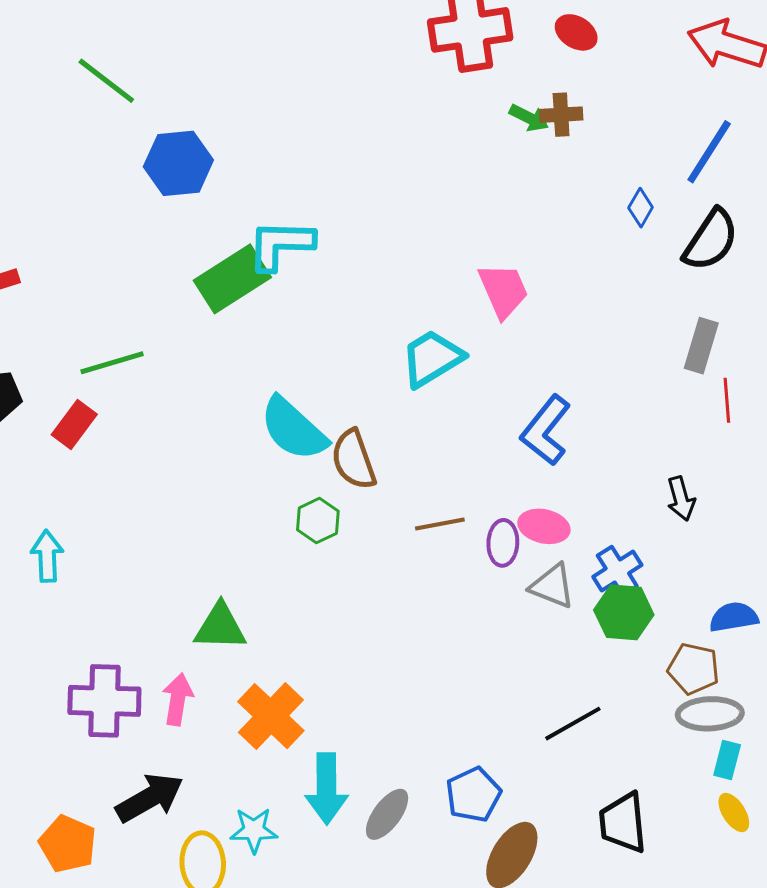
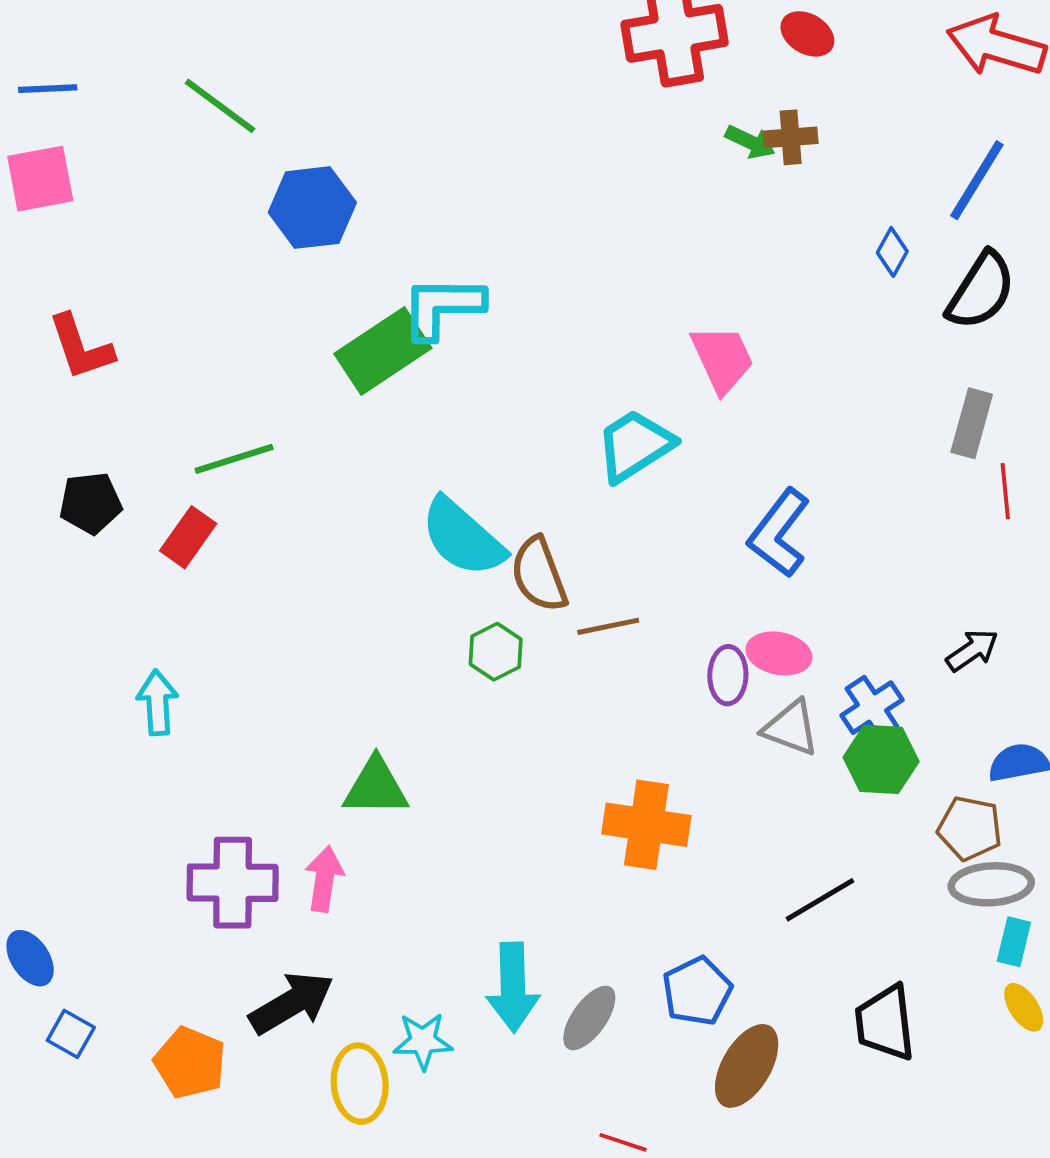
black arrow: (681, 499) -> (972, 650), moved, turned -108
brown line: (440, 524) -> (608, 626), moved
orange cross: (271, 716) -> (646, 825), moved, turned -34

